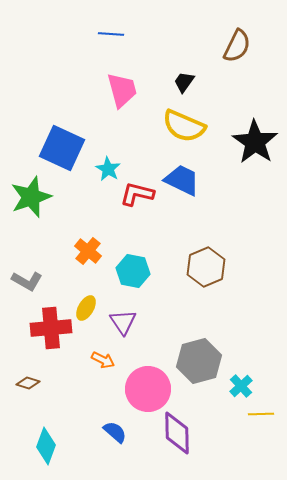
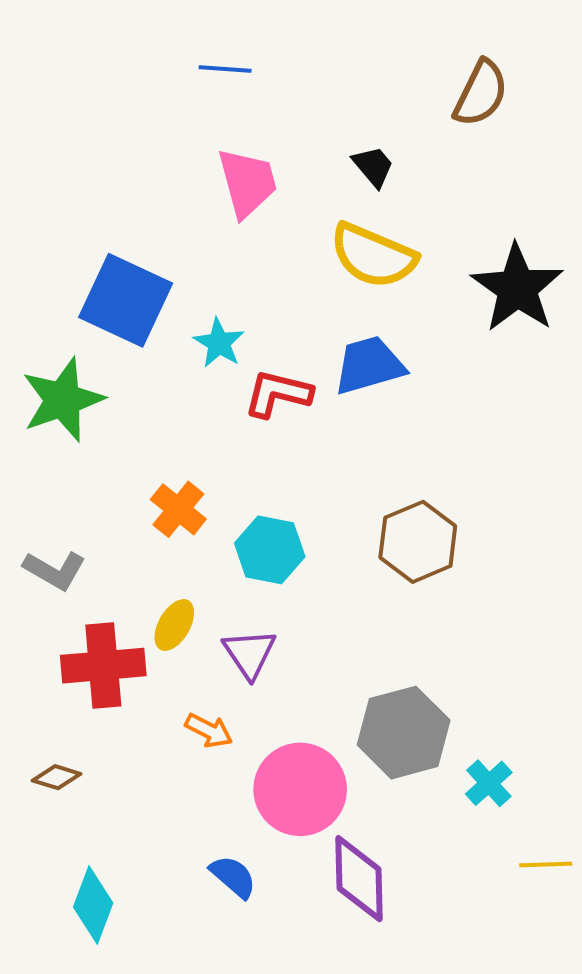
black trapezoid: (184, 82) -> (373, 166), turned 105
blue trapezoid: (182, 180) -> (369, 365), turned -42
yellow line: (261, 414) -> (546, 864), moved

